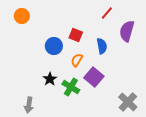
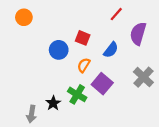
blue semicircle: (102, 46) -> (111, 50), turned 49
black star: (50, 79) -> (53, 103), moved
gray cross: (128, 102) -> (143, 77), moved

